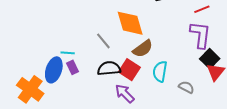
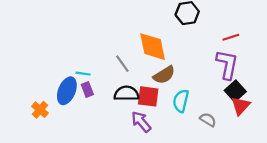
red square: (129, 70) -> (148, 96), turned -30
orange cross: (30, 89) -> (40, 110), size x0.6

